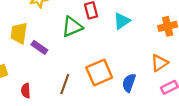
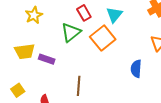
yellow trapezoid: (19, 33) -> (25, 51), turned -90
orange square: (99, 72) -> (103, 38), moved

